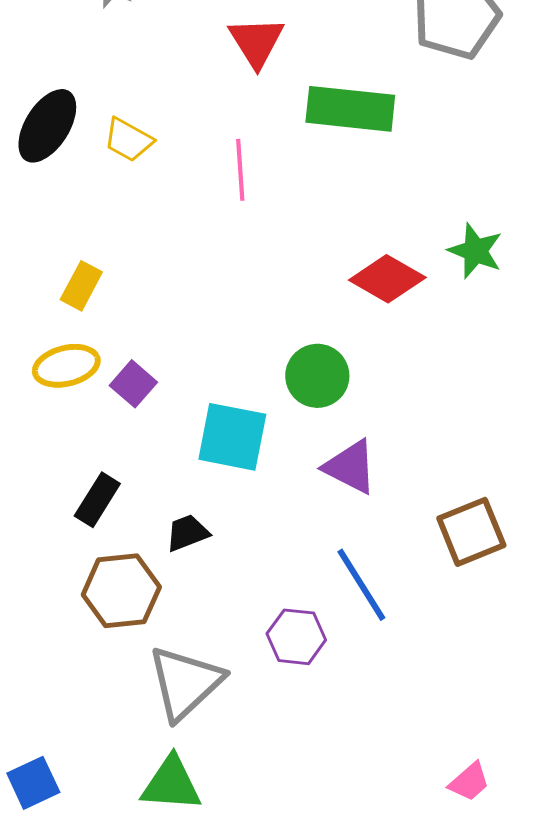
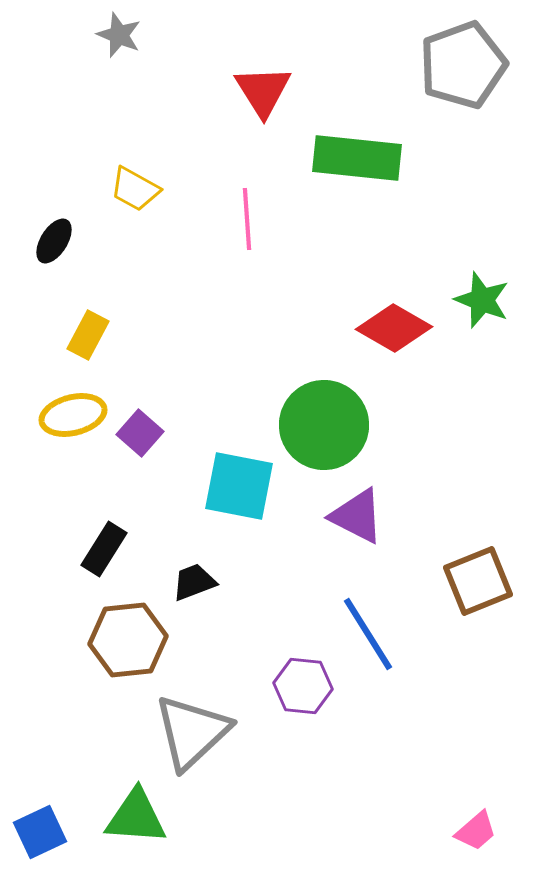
black ellipse: (47, 126) -> (54, 241), moved, size x0.6
green circle: (317, 376) -> (324, 425), size x1.4
green triangle: (171, 784) -> (136, 817), moved

